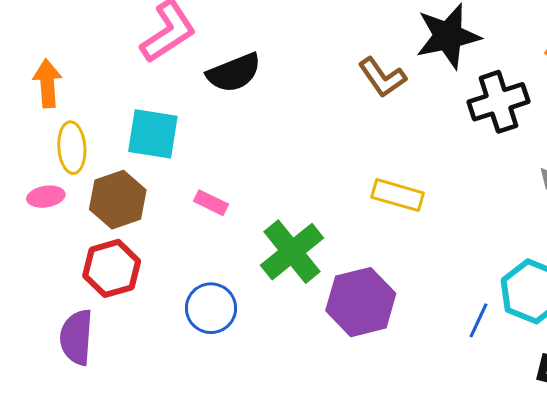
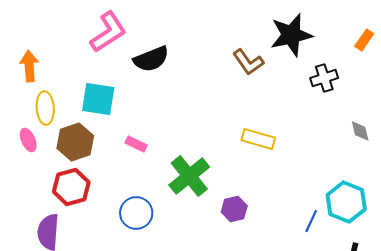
black cross: (498, 102) -> (324, 78), size x0.7
pink ellipse: (46, 197) -> (28, 140), turned 75
purple hexagon: (361, 302) -> (234, 209), size x0.6

